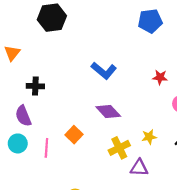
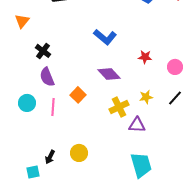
red star: (160, 77) -> (145, 57), moved
black cross: (35, 86) -> (43, 51), turned 35
purple semicircle: (23, 116) -> (47, 77), moved

